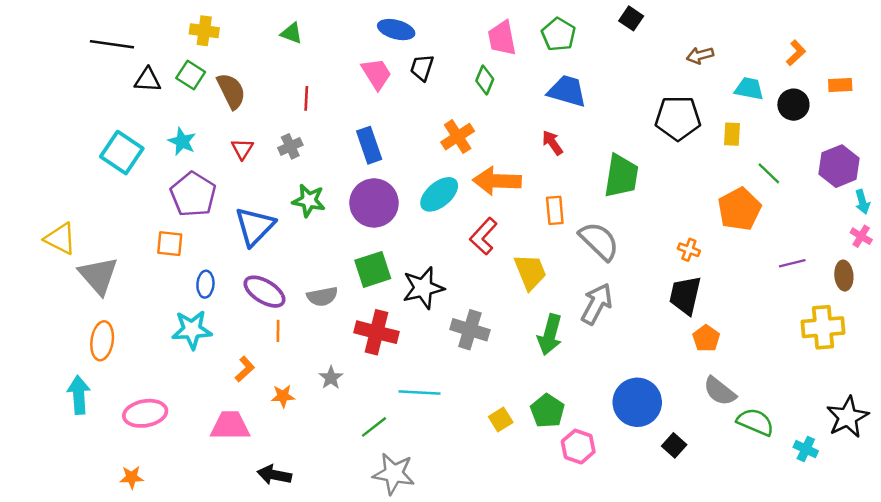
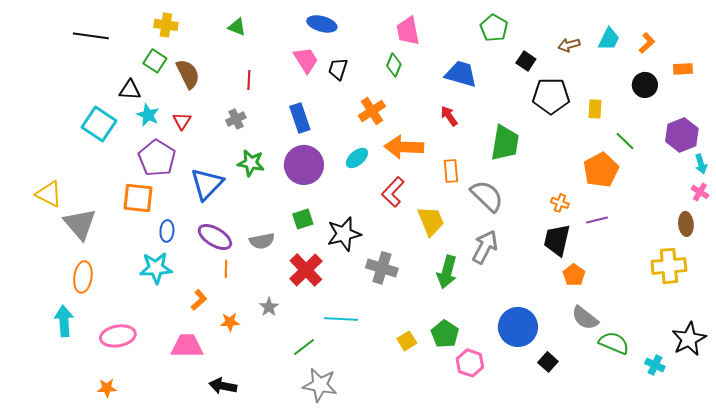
black square: (631, 18) -> (526, 61), moved
green pentagon: (559, 34) -> (494, 28), moved
black trapezoid: (422, 68) -> (338, 69), moved
black triangle: (148, 80) -> (130, 90), moved
cyan trapezoid: (749, 89) -> (609, 39), moved, turned 105
red triangle: (242, 149) -> (182, 121), moved
cyan ellipse: (439, 194) -> (357, 158), size x0.7
orange square: (170, 244) -> (138, 198), size x1.4
purple line: (792, 263) -> (597, 220), moved
green square: (373, 269) -> (303, 219), size x0.7
red cross: (376, 332) -> (306, 270), turned 32

